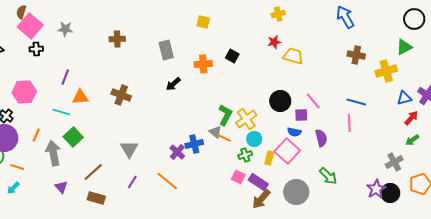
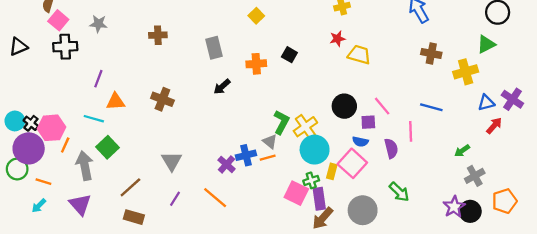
yellow square: (203, 22) -> (256, 16), turned 32
pink square: (30, 26) -> (58, 20), size x0.7
black cross: (36, 49) -> (65, 47), size x1.5
pink hexagon: (24, 92) -> (51, 128), moved
pink line: (349, 123) -> (411, 131), moved
orange line: (224, 138) -> (268, 158), moved, turned -40
cyan circle: (254, 139) -> (315, 150), size x1.6
green arrow: (412, 140) -> (462, 151), moved
green cross: (245, 155) -> (311, 180), moved
pink square: (238, 177) -> (296, 193), size x1.5
purple rectangle: (258, 182) -> (319, 199), turned 48
purple triangle: (61, 187) -> (80, 204), moved, size x1.5

